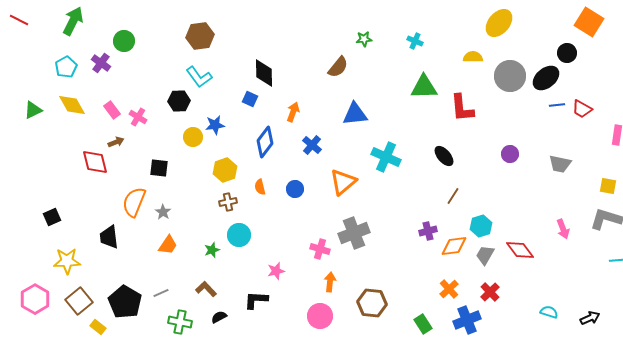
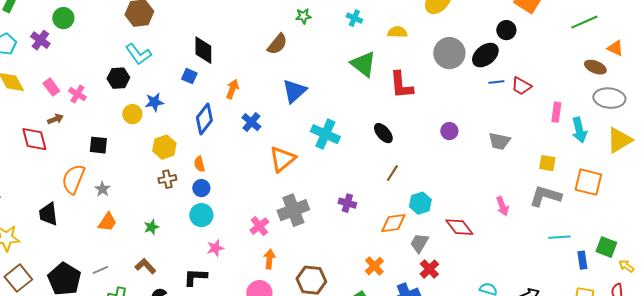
yellow semicircle: (473, 57) -> (397, 32), moved
green triangle: (424, 87) -> (363, 64), turned 40
blue triangle: (355, 114) -> (294, 91), turned -36
blue circle: (295, 189) -> (201, 188), moved
purple cross: (428, 231) -> (347, 203), moved, turned 30
cyan circle: (239, 235) -> (201, 215), moved
pink cross: (320, 249) -> (259, 226), turned 36
gray trapezoid: (485, 255) -> (419, 243), moved
orange cross: (449, 289) -> (374, 266), moved

